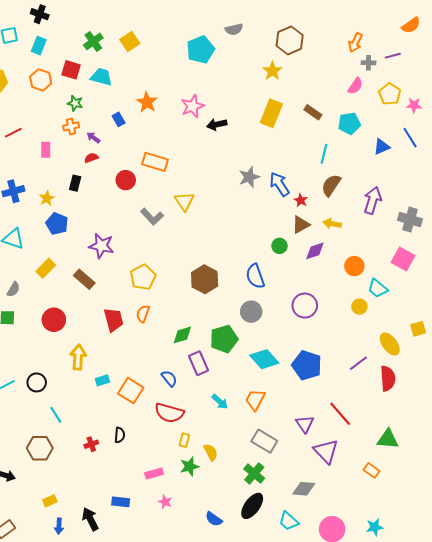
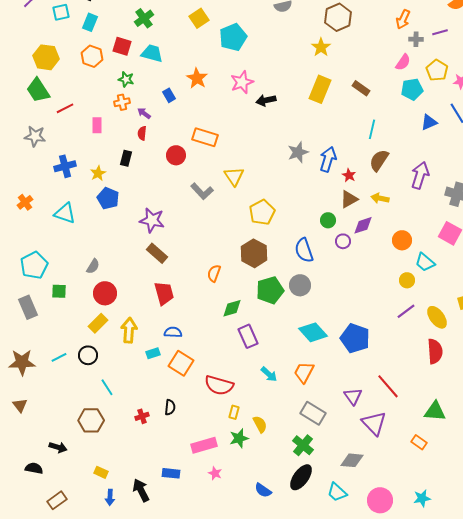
yellow square: (130, 41) -> (199, 18), moved
cyan pentagon: (201, 50) -> (233, 37), moved
cyan pentagon: (349, 123) -> (412, 89), moved
red semicircle: (91, 158) -> (142, 133), turned -64
blue arrow: (279, 184) -> (328, 159), turned 50
yellow rectangle: (46, 268) -> (98, 323), moved
yellow pentagon: (143, 277) -> (262, 212), moved
brown rectangle: (84, 279) -> (157, 253), moved
gray semicircle: (13, 289) -> (93, 266), moved
purple circle: (305, 306) -> (343, 241), moved, size x0.6
orange semicircle: (143, 314) -> (214, 273), moved
green pentagon: (224, 339) -> (270, 290), moved
purple line: (358, 363) -> (406, 311), moved
blue semicircle: (169, 378) -> (173, 332), moved, turned -48
pink rectangle: (154, 474) -> (204, 445), size x1.4
yellow rectangle: (50, 501) -> (101, 472), turned 48

